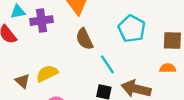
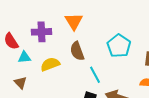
cyan triangle: (18, 12) -> (24, 57), moved
yellow semicircle: (47, 73) -> (50, 64), moved

